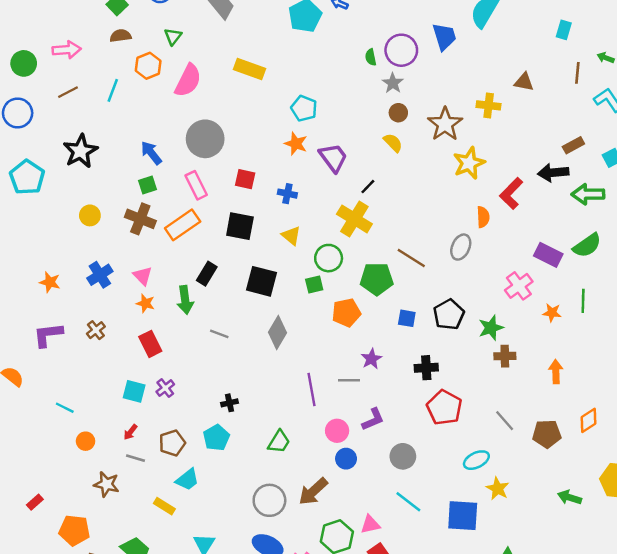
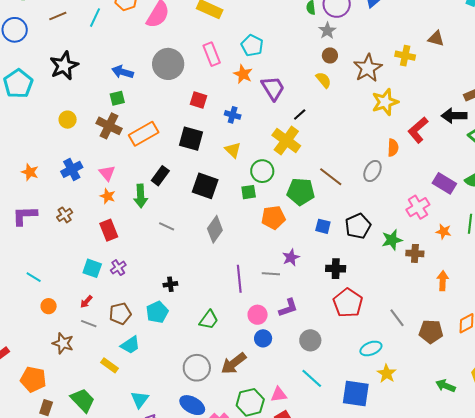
blue arrow: (151, 153) -> (123, 72), turned -40
pink rectangle: (196, 185) -> (212, 54), moved
brown cross: (505, 356) -> (415, 253), moved

